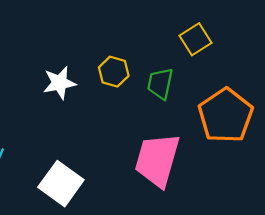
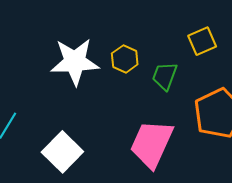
white star: (59, 83) -> (75, 62), size x1.6

